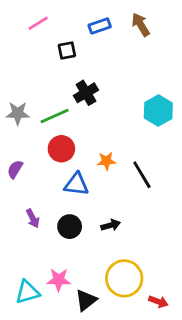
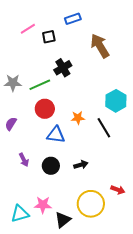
pink line: (38, 23) -> (28, 29), moved
brown arrow: (141, 25) -> (100, 46), moved, size x1.4
cyan hexagon: (158, 111) -> (116, 101), moved
red arrow: (158, 302) -> (118, 190), moved

